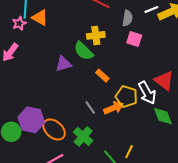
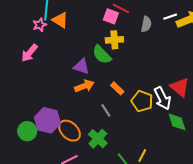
pink square: (134, 39) -> (111, 16), moved
purple triangle: (63, 64) -> (81, 67), turned 30
orange rectangle: (102, 76) -> (117, 88), moved
orange arrow: (114, 108) -> (84, 86), moved

